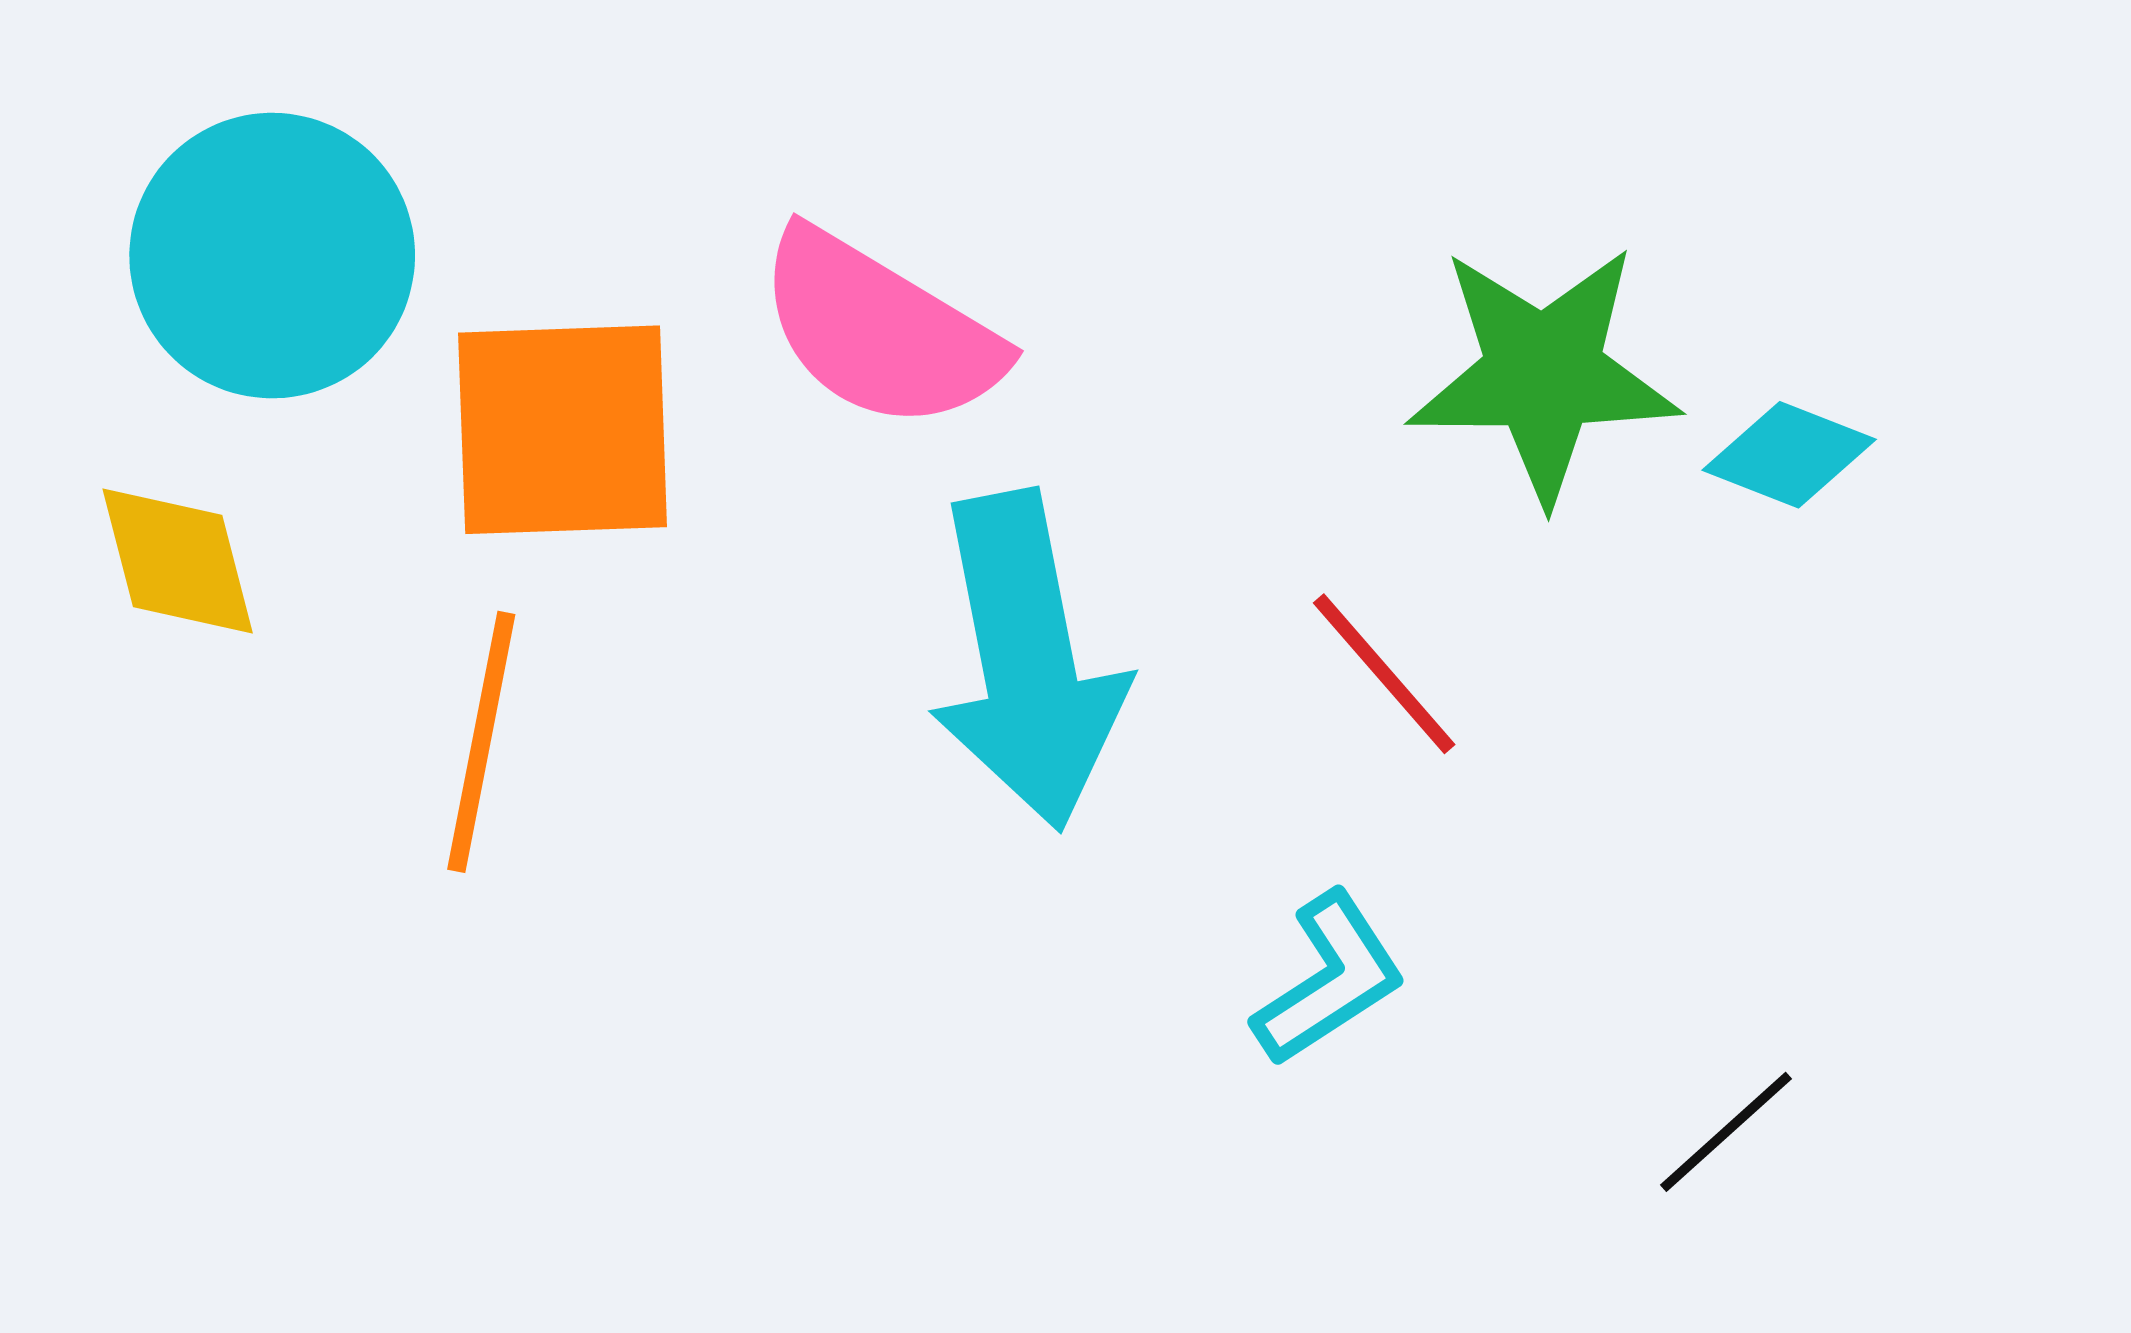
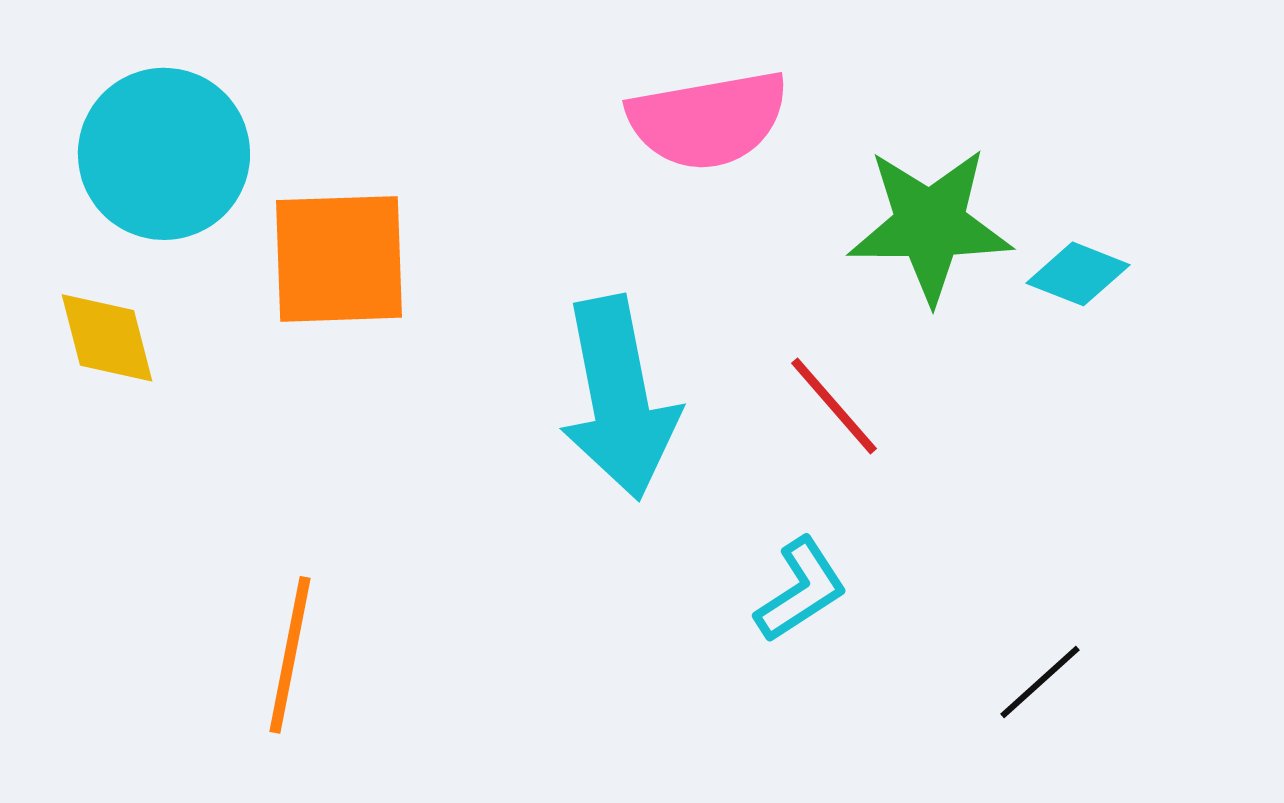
pink semicircle: (880, 330) -> (708, 120), moved, turned -41
orange line: (481, 742) -> (290, 655), moved

